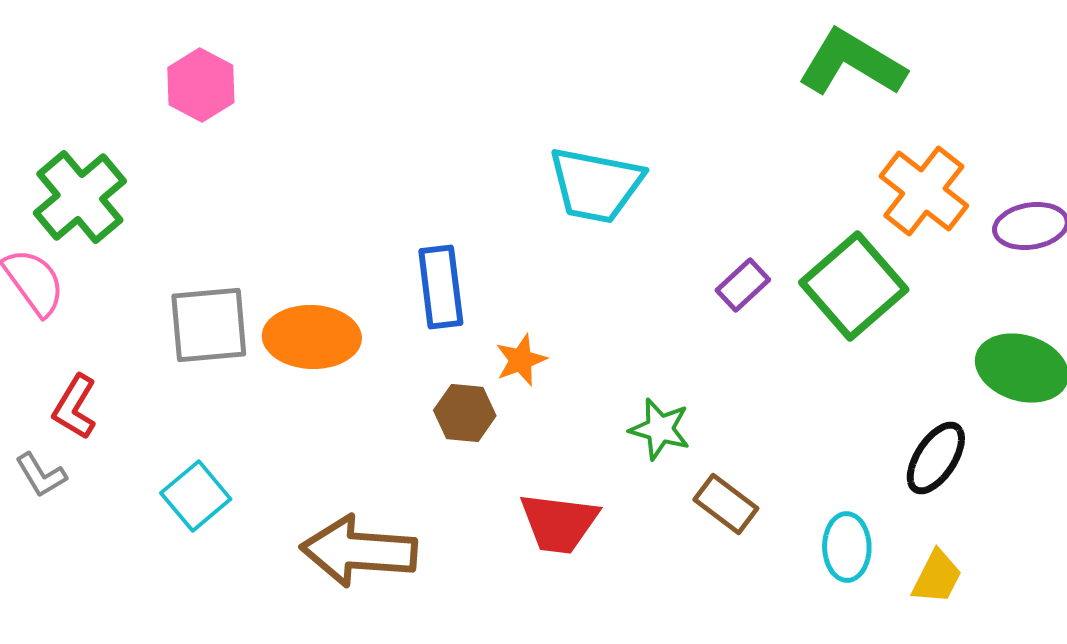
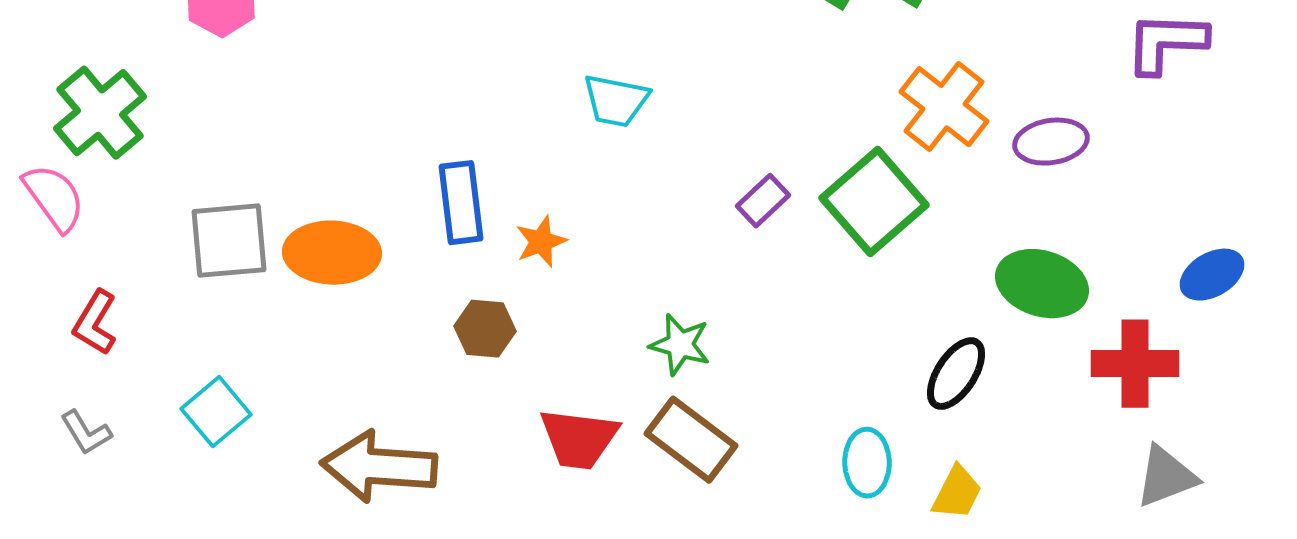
cyan trapezoid: (596, 185) -> (616, 101), size x0.7
orange star: (521, 360) -> (541, 242), moved
gray L-shape: (41, 475) -> (86, 433), moved
brown rectangle: (726, 504) -> (691, 440), moved, size x1.4

